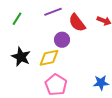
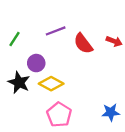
purple circle: (62, 40) -> (36, 63), moved
yellow diamond: (49, 58) -> (51, 84), turned 40

